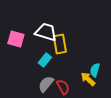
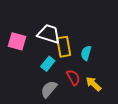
cyan semicircle: (95, 70) -> (86, 53), moved
red semicircle: (63, 87) -> (73, 77), moved

